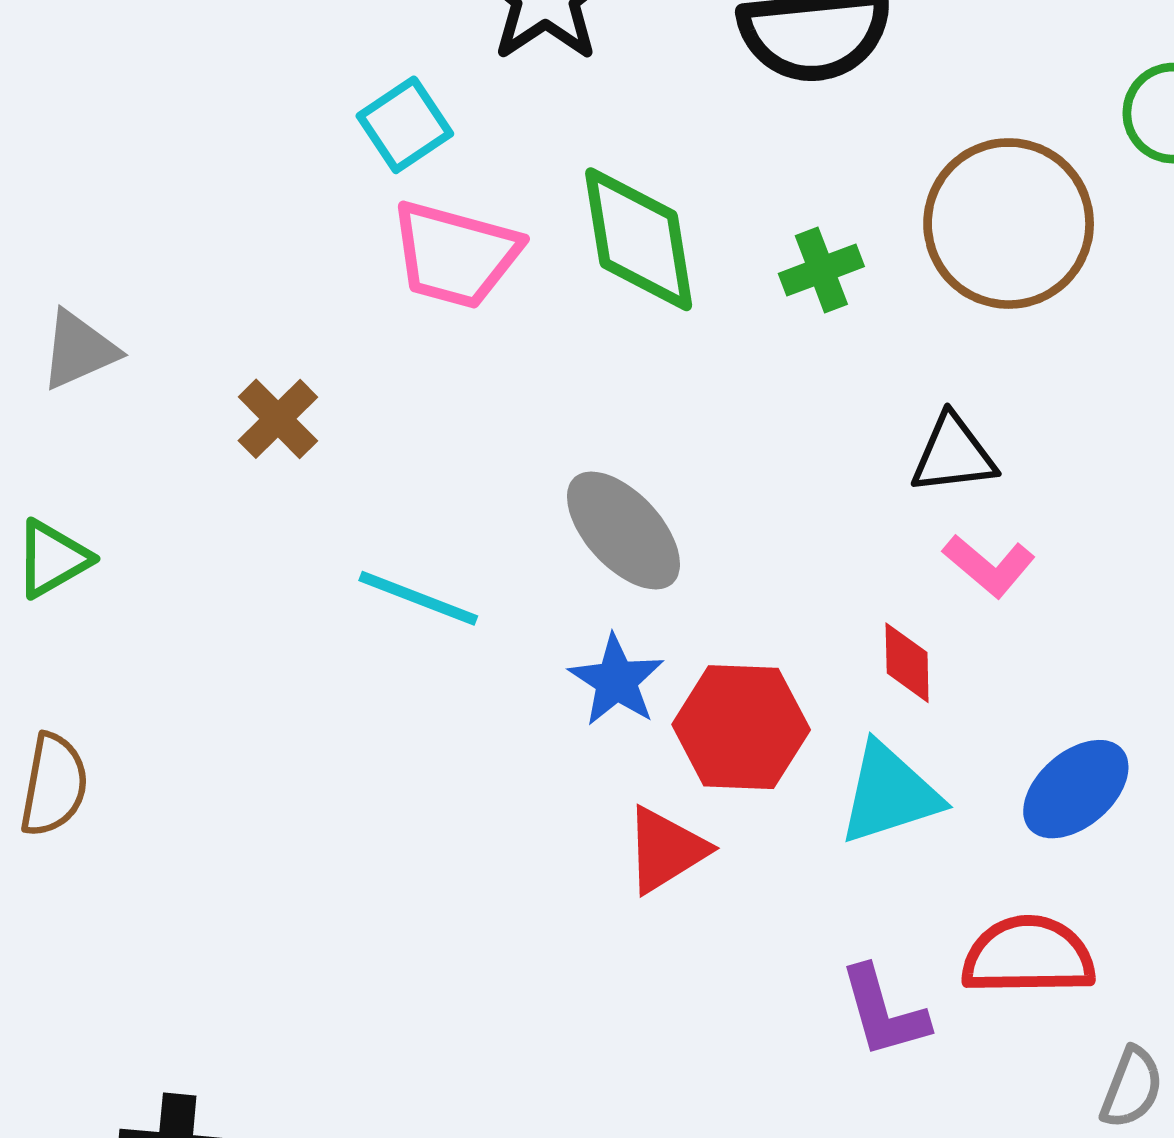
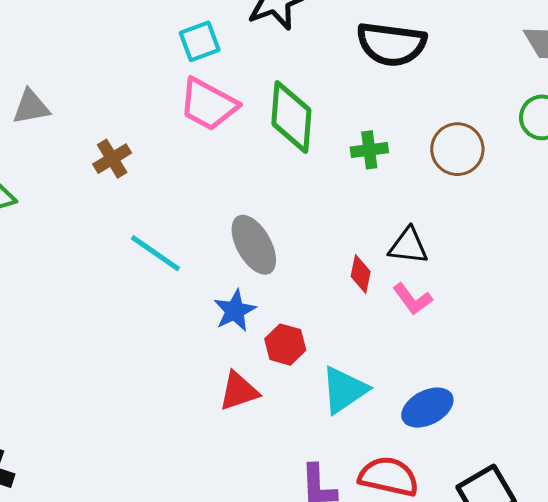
brown circle: (1009, 224) -> (457, 149), size x0.7
red diamond: (907, 663) -> (361, 274), moved
red hexagon: (741, 727) -> (285, 345), size x0.7
cyan triangle: (889, 794) -> (344, 390), turned -30

